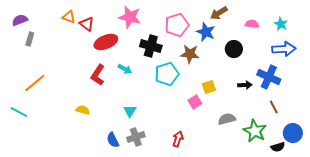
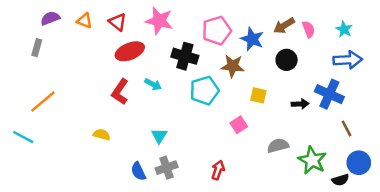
brown arrow: (219, 13) -> (284, 26), moved
purple semicircle: (20, 20) -> (50, 18), moved
red triangle: (87, 24) -> (118, 22), moved
pink semicircle: (252, 24) -> (309, 29), turned 64
yellow square: (209, 87) -> (258, 95), moved, turned 32
brown line: (274, 107) -> (347, 128), moved

